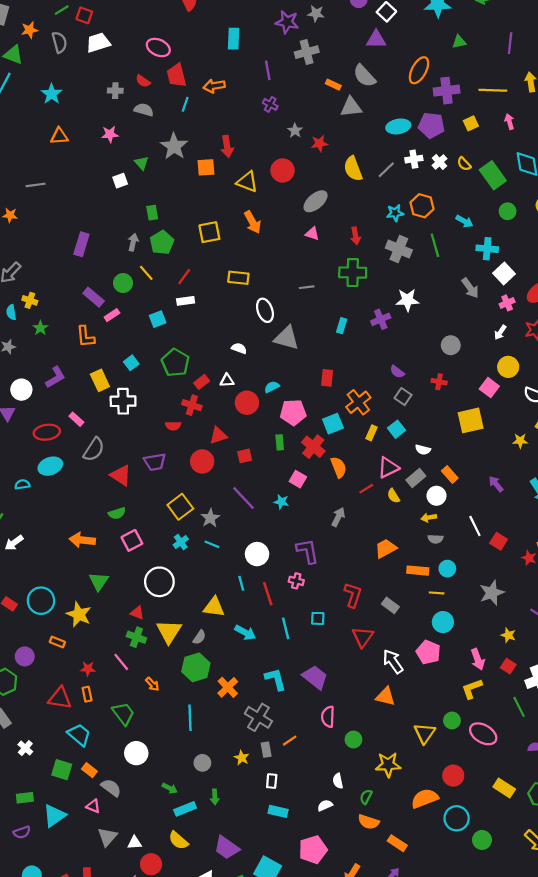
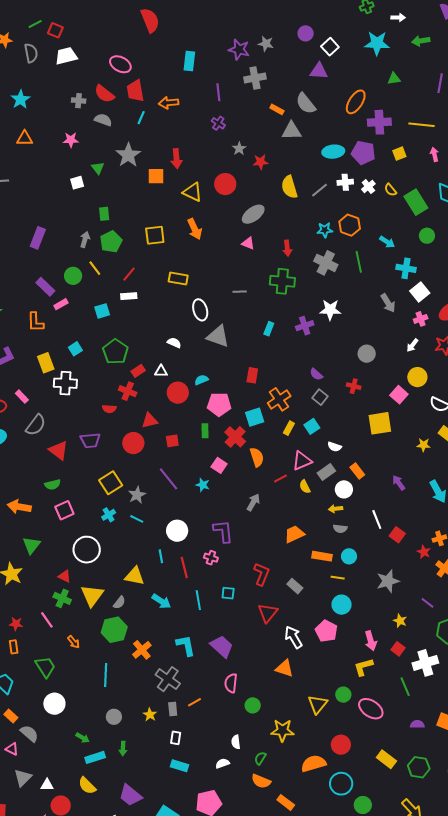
red semicircle: (143, 81) -> (104, 94), size x1.5

